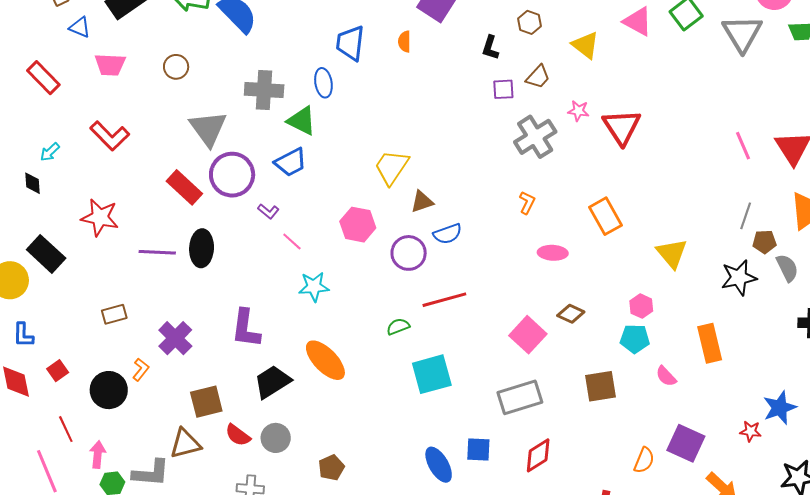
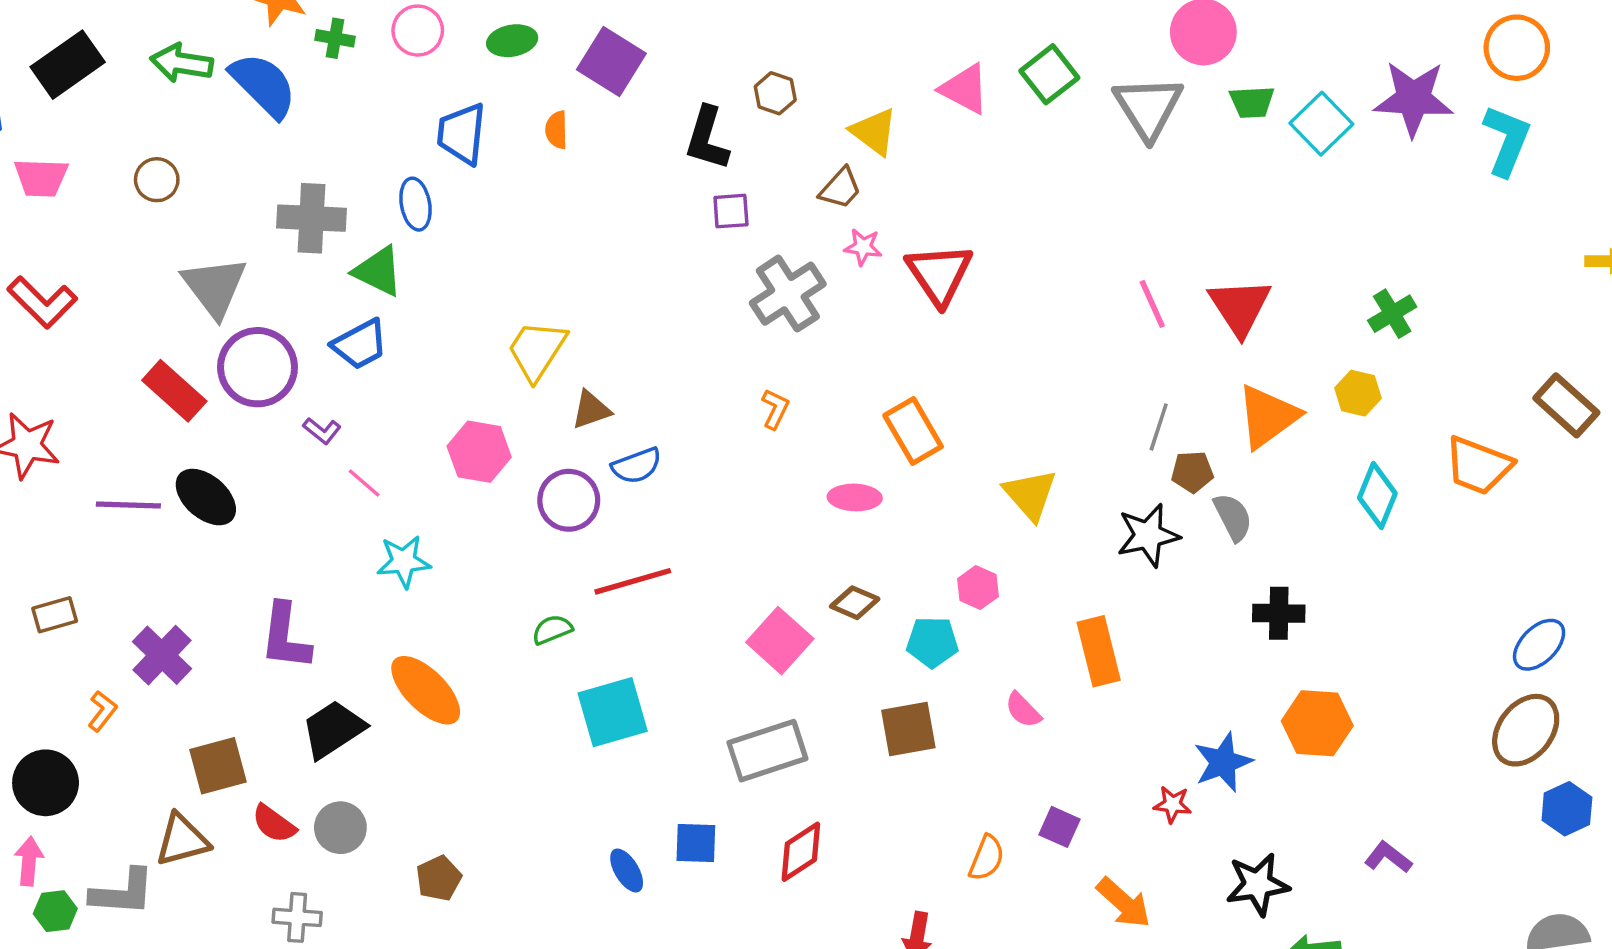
black L-shape: (490, 48) -> (707, 138), size x1.5
brown trapezoid: (538, 77) -> (840, 188), moved
black ellipse: (202, 248) -> (206, 497), turned -51
pink ellipse: (553, 253) -> (855, 497), moved
cyan pentagon: (635, 339) -> (932, 642), moved
black circle: (109, 390) -> (46, 783), moved
purple square: (686, 443) -> (1059, 827), size x0.6
blue ellipse: (439, 465) -> (627, 870), size x0.7

